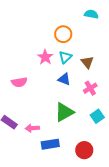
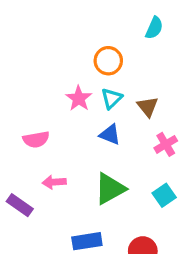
cyan semicircle: (91, 14) -> (154, 28), turned 104
pink cross: (90, 88) -> (166, 144), moved
pink arrow: (32, 128) -> (54, 182), moved

